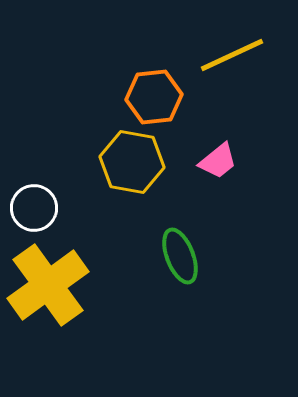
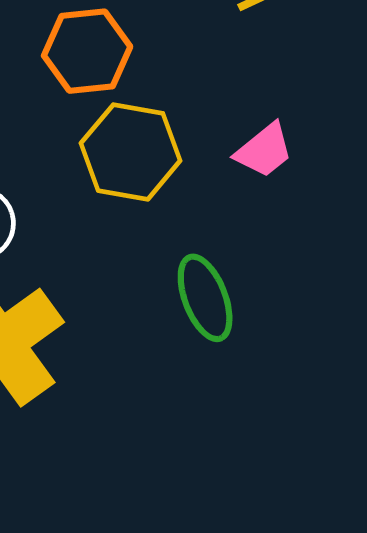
orange hexagon: (154, 97) -> (87, 51), moved

